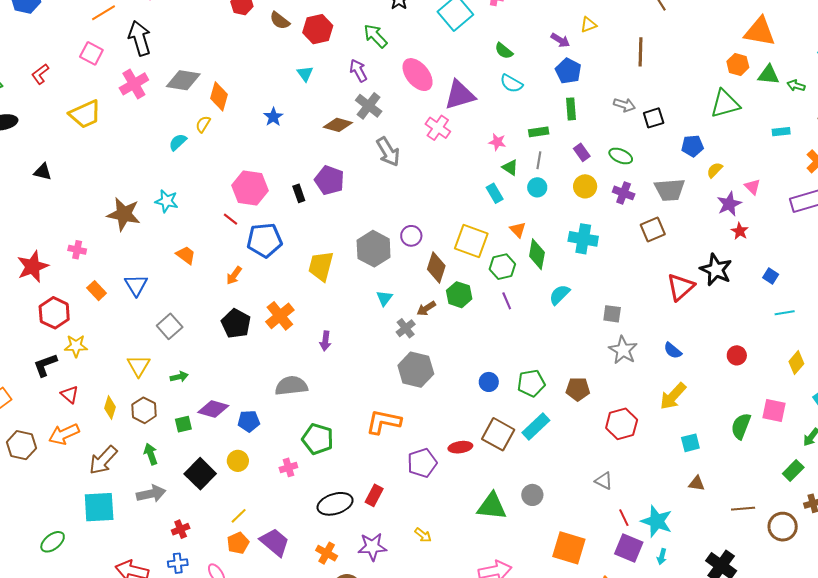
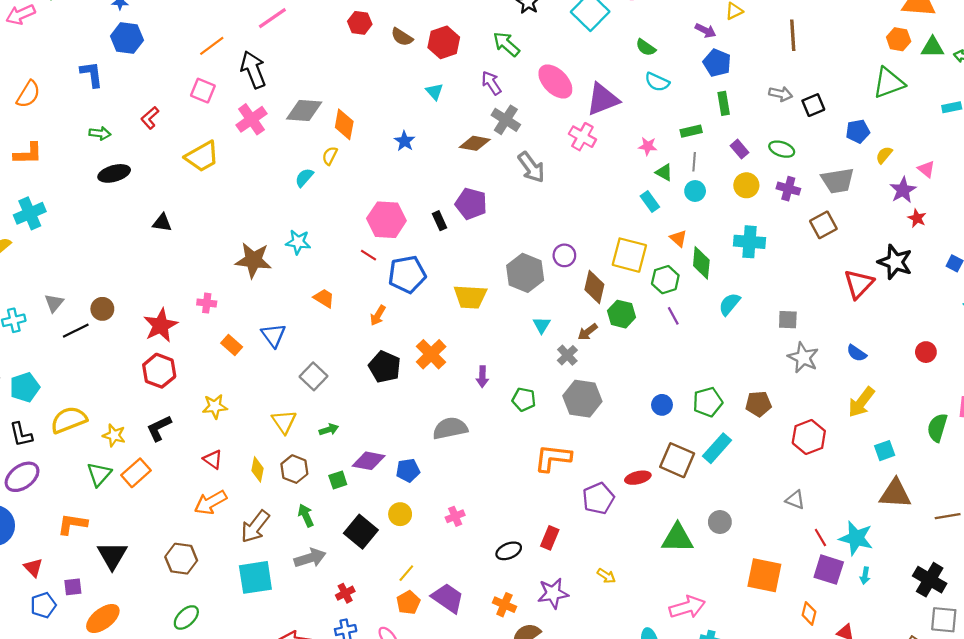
yellow trapezoid: (321, 266) -> (470, 297), turned -96
red hexagon: (54, 313) -> (159, 371), moved
black L-shape: (45, 365) -> (159, 428), moved
green pentagon: (318, 439) -> (524, 399), moved, size x0.7
brown hexagon: (21, 445) -> (181, 559), moved
brown triangle: (697, 483) -> (895, 494), size x1.8
black ellipse: (335, 504) -> (509, 551), size x0.7
green ellipse: (53, 542) -> (186, 617), moved

